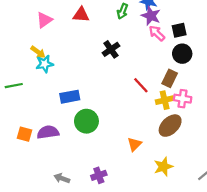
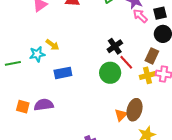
black cross: (111, 49) -> (115, 46), moved
yellow arrow: (38, 52) -> (52, 45), moved
cyan star: (45, 64) -> (37, 54), moved
green circle: (86, 121) -> (110, 73), moved
brown ellipse: (170, 126) -> (135, 110), moved, turned -30

